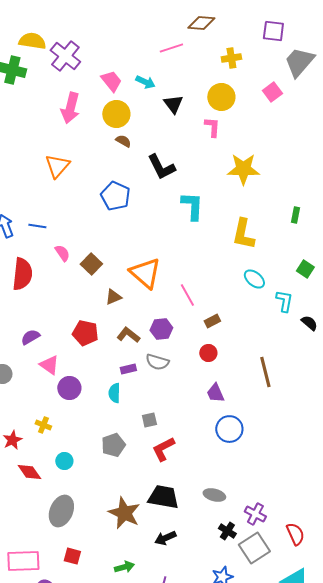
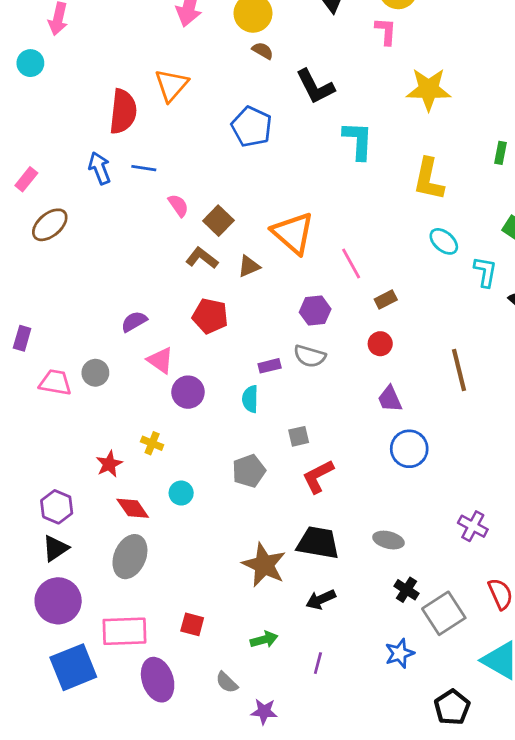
red semicircle: (22, 274) -> (123, 111), moved
brown L-shape: (128, 335) -> (202, 258), moved
gray ellipse: (61, 511) -> (130, 557), moved
purple cross: (255, 514) -> (473, 526), moved

